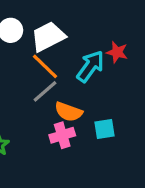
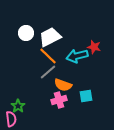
cyan arrow: (90, 66) -> (77, 56), turned -140

